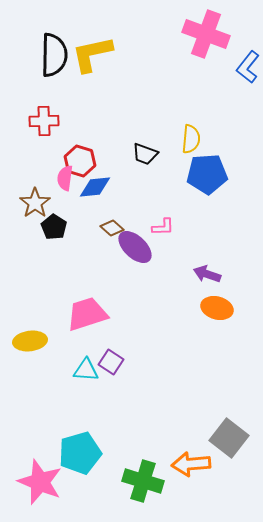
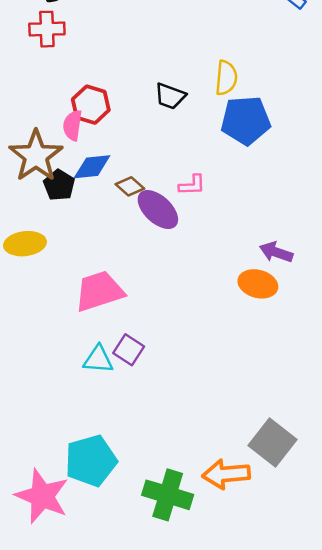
red cross: (44, 121) -> (47, 29), moved
blue diamond: (95, 187) -> (92, 167), moved
brown star: (35, 203) -> (36, 156), size x1.4
purple arrow: (207, 274) -> (276, 252), moved
yellow ellipse: (30, 341) -> (25, 244), moved

